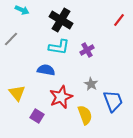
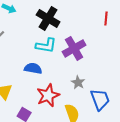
red line: (119, 20) -> (106, 18), turned -32
purple cross: (87, 50) -> (74, 48), size x1.6

